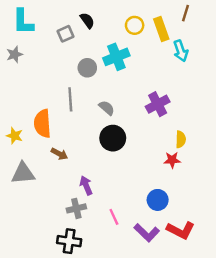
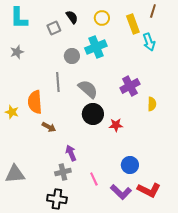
yellow circle: (135, 25) -> (102, 18), moved
gray star: (15, 54) -> (17, 52), moved
gray semicircle: (107, 108) -> (88, 89), size x1.5
yellow semicircle: (181, 139) -> (152, 104), moved
red star: (172, 160) -> (116, 125), moved
gray triangle: (23, 173) -> (15, 174), moved

